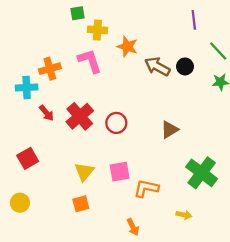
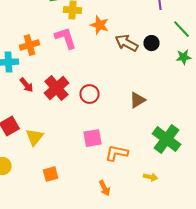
yellow triangle: (84, 172) -> (34, 137), moved
orange square: (81, 204) -> (50, 174), moved

